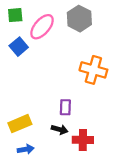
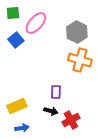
gray hexagon: (79, 19) -> (77, 32), moved
red cross: (83, 140) -> (71, 120), turned -30

